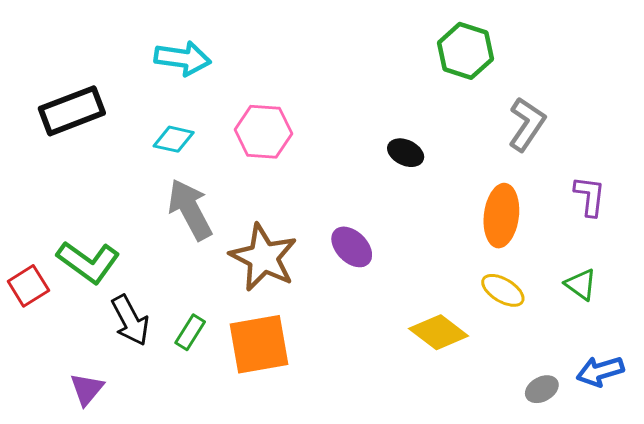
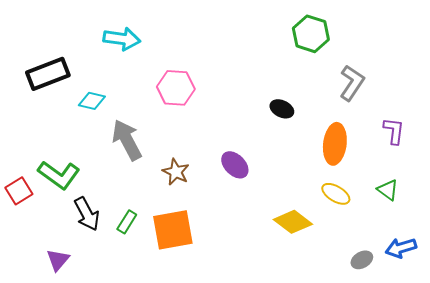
cyan diamond: (174, 139) -> (92, 101), moved
black ellipse: (406, 153) -> (282, 109), moved
brown star: (263, 257) -> (176, 172), size x0.6

